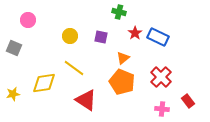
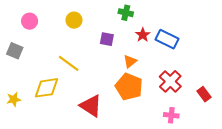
yellow circle: (70, 36) -> (74, 20), moved
yellow line: (74, 68) -> (69, 63), moved
red rectangle: (188, 101) -> (204, 94), moved

